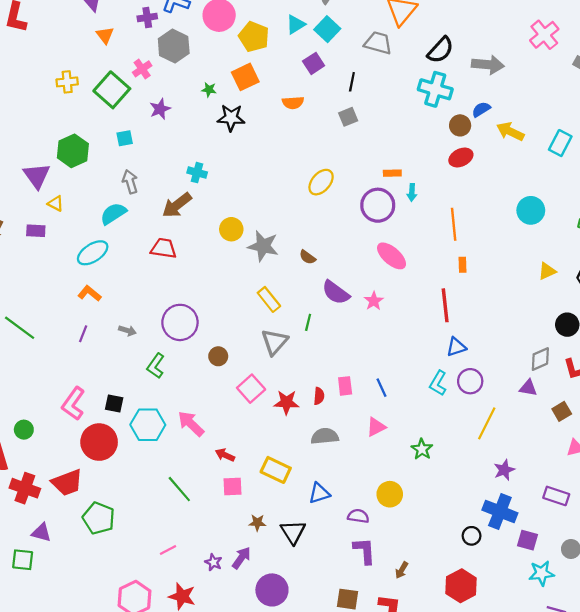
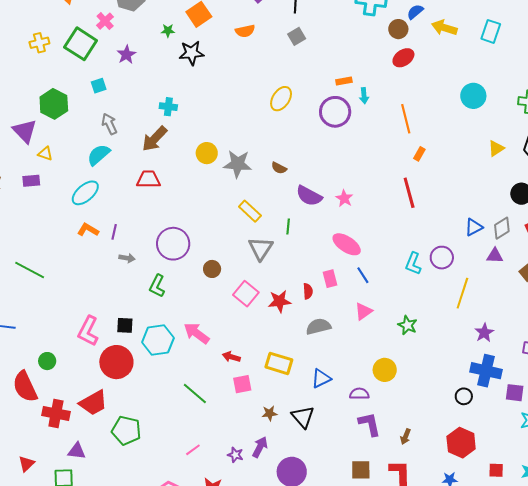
pink ellipse: (392, 256) -> (347, 244), moved
orange rectangle: (463, 265) -> (419, 154), turned 40
purple line: (83, 334) -> (114, 232), moved
blue triangle: (456, 347) -> (474, 227), moved

